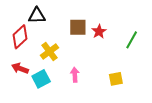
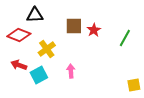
red diamond: (20, 37) -> (19, 35), turned 65
yellow square: (116, 79) -> (134, 85), moved

